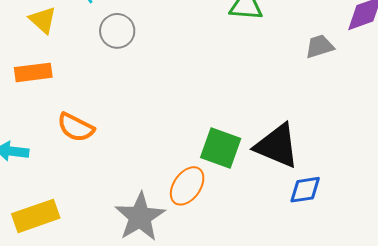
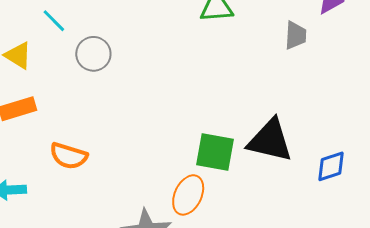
gray trapezoid: (320, 46) -> (296, 35), turned 120
blue diamond: (305, 190) -> (331, 166), moved

